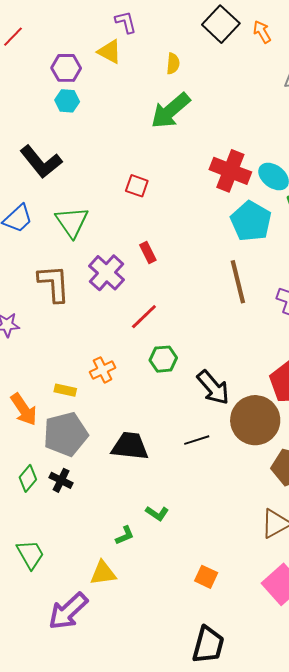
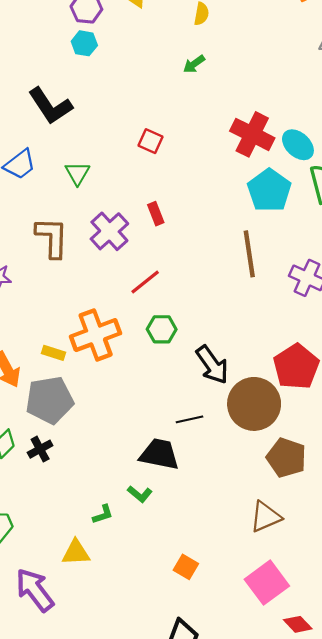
green arrow: (170, 111) -> (194, 64), size x0.5
green triangle: (72, 222) -> (77, 173), size x0.7
orange cross: (103, 370) -> (96, 335), size x1.8
black trapezoid: (130, 446) -> (159, 454), moved
black cross: (61, 480) -> (40, 449), turned 30
purple arrow: (68, 611) -> (35, 590), turned 90

